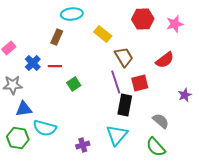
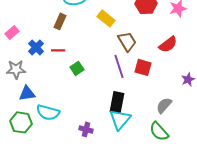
red square: (140, 83) -> (143, 67), turned 30
black rectangle: (125, 105) -> (117, 102), moved
gray semicircle: (161, 121) -> (164, 105), turned -90
purple cross: (83, 145) -> (86, 129), turned 32

